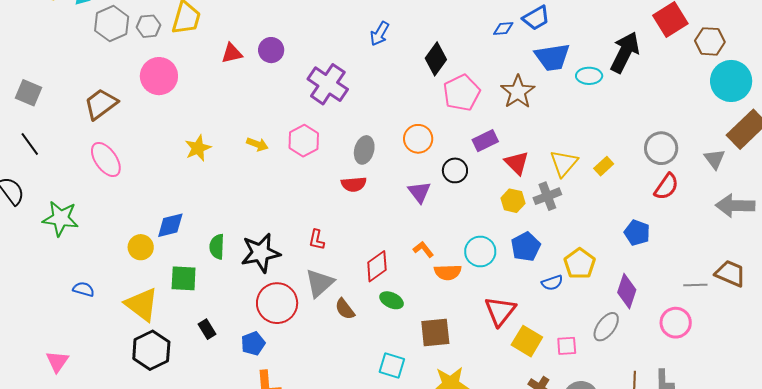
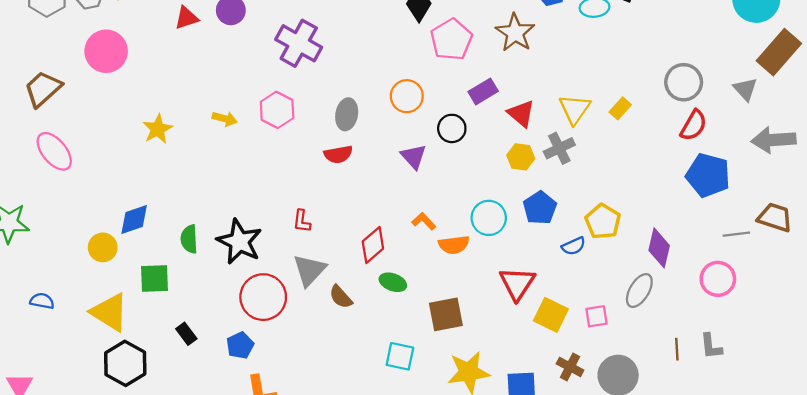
blue pentagon: (637, 233) -> (708, 175), moved, size x1.5
black star: (261, 253) -> (239, 242), turned -30

